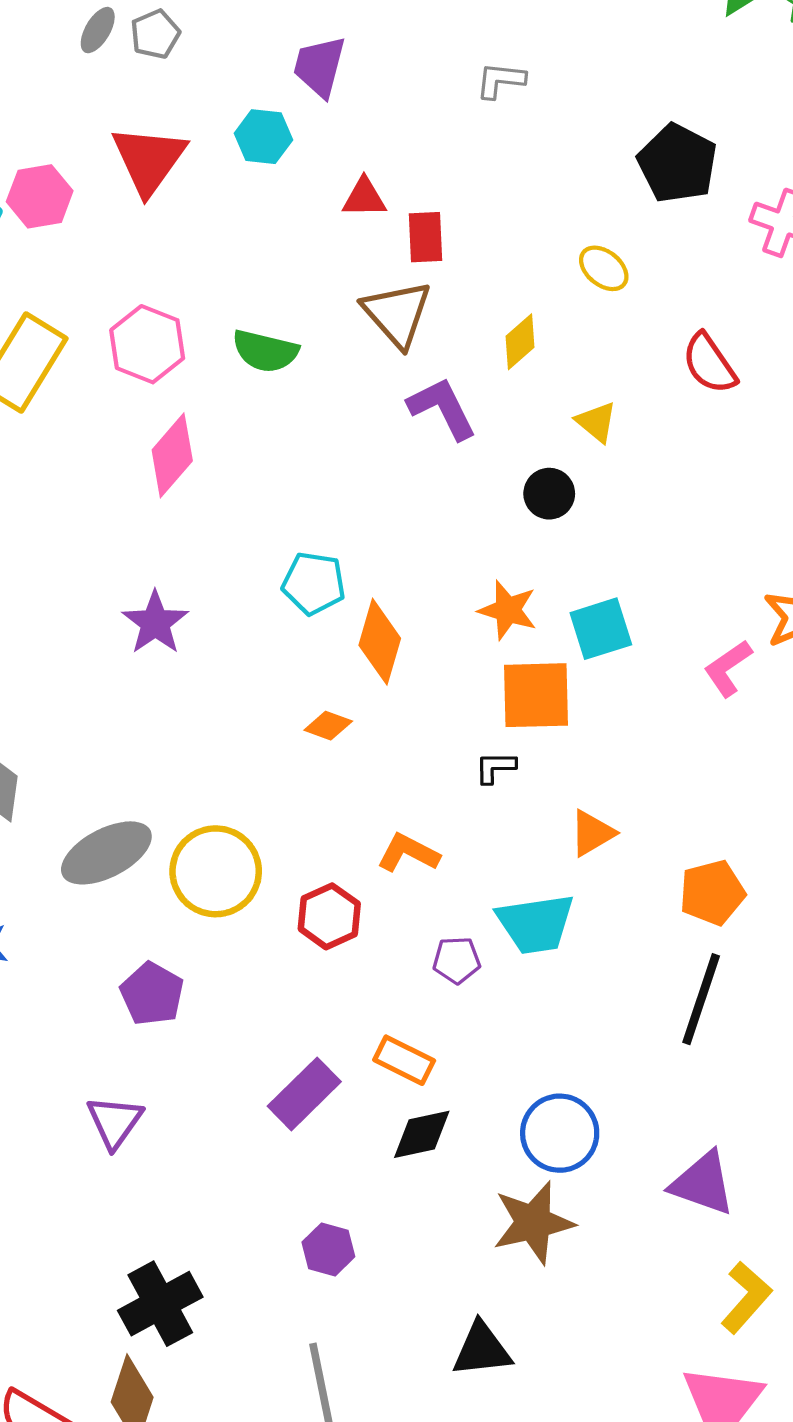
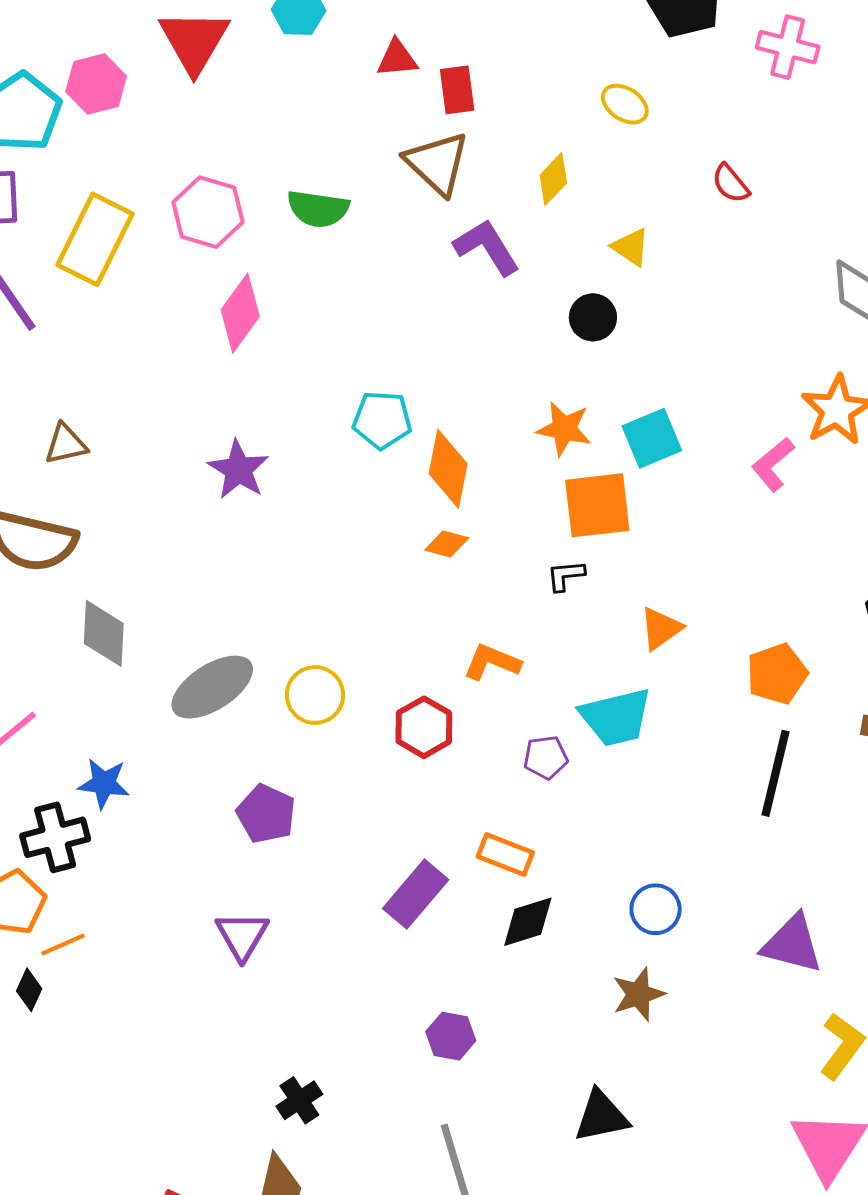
red semicircle: (709, 364) -> (731, 184), size x0.7
orange diamond: (328, 726) -> (447, 544), moved
yellow circle: (216, 871) -> (315, 695), size x0.7
blue circle: (560, 1133) -> (656, 909), size x0.7
brown star: (533, 1223) -> (638, 994), size x0.7
black cross: (160, 1304) -> (299, 1100), size x0.6

